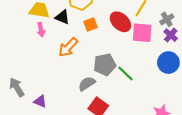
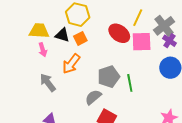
gray cross: (167, 19) -> (164, 26), size x1.5
orange square: (91, 24) -> (80, 38), moved
green line: (126, 73) -> (130, 83), turned 42
gray arrow: (17, 87) -> (48, 83), moved

